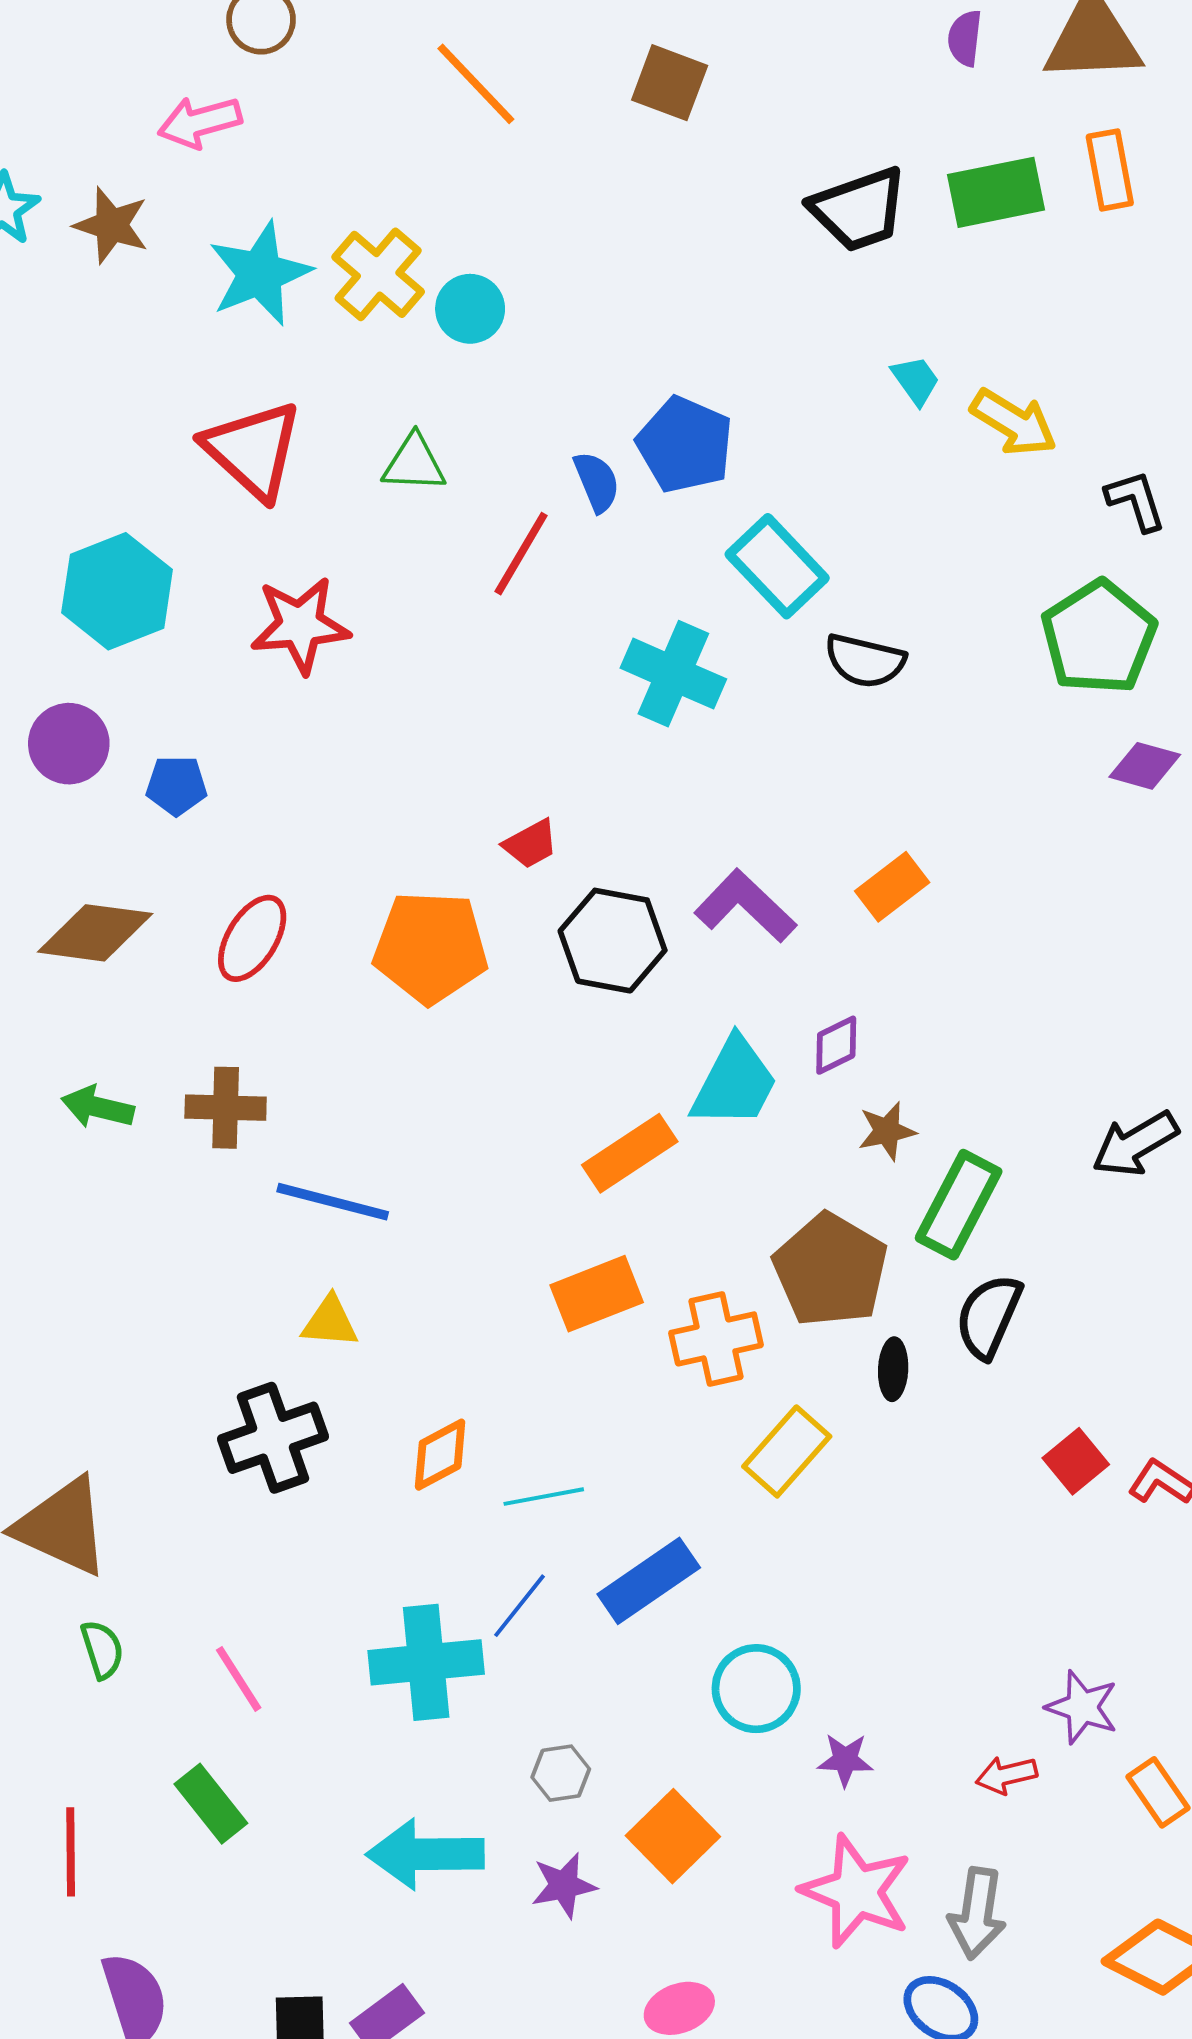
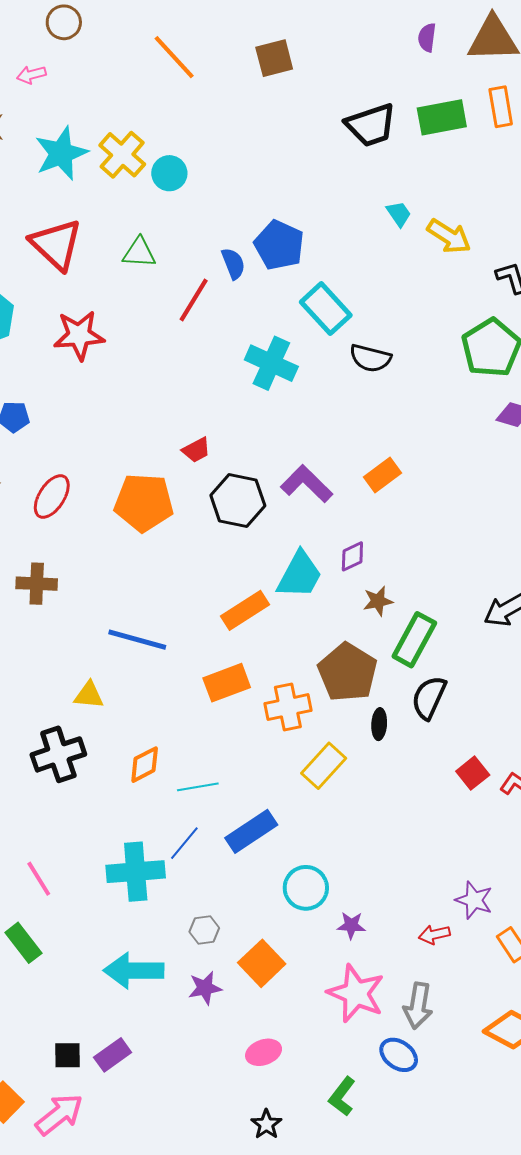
brown square: (670, 83) -> (274, 58), turned -36
pink arrow: (200, 122) -> (31, 75), size x0.7
blue line: (333, 1202) -> (137, 640), moved

